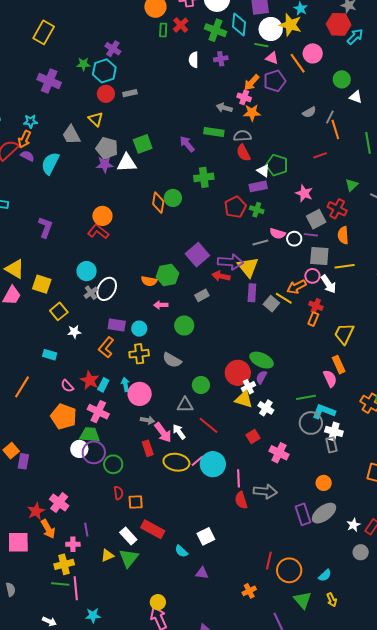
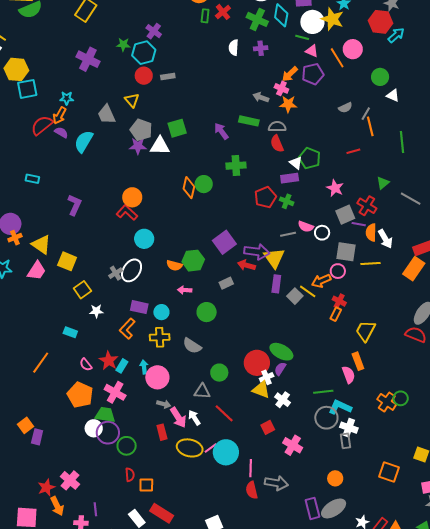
purple line: (311, 235) -> (359, 224), moved
cyan circle: (87, 271) -> (144, 239), moved
white arrow: (328, 284) -> (385, 239), moved

